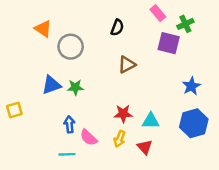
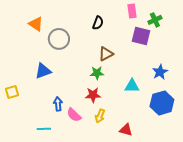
pink rectangle: (158, 13) -> (132, 11), turned 32
green star: (75, 87) -> (97, 73), moved
red star: (123, 114) -> (93, 95), moved
cyan triangle: (151, 121) -> (132, 86), moved
red triangle: (145, 147) -> (126, 130), moved, turned -32
cyan line: (67, 154) -> (44, 129), moved

